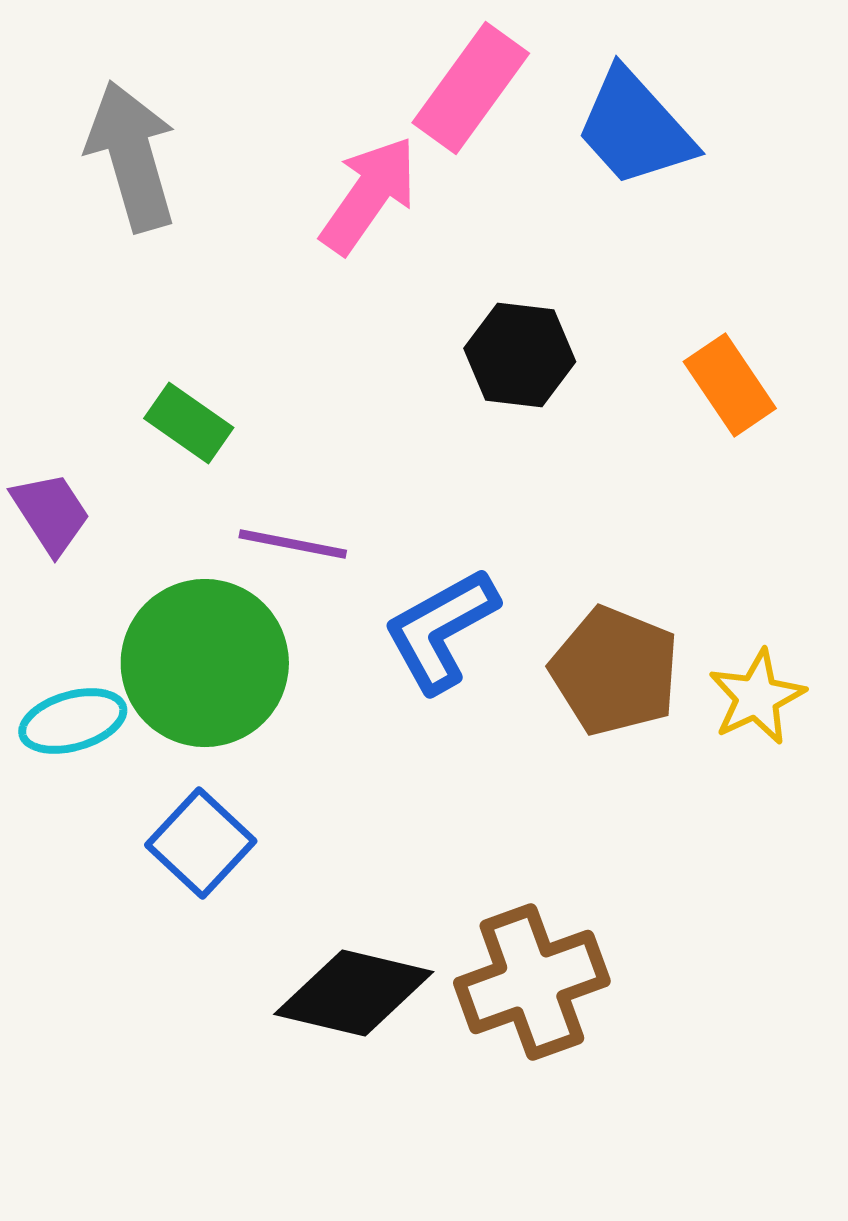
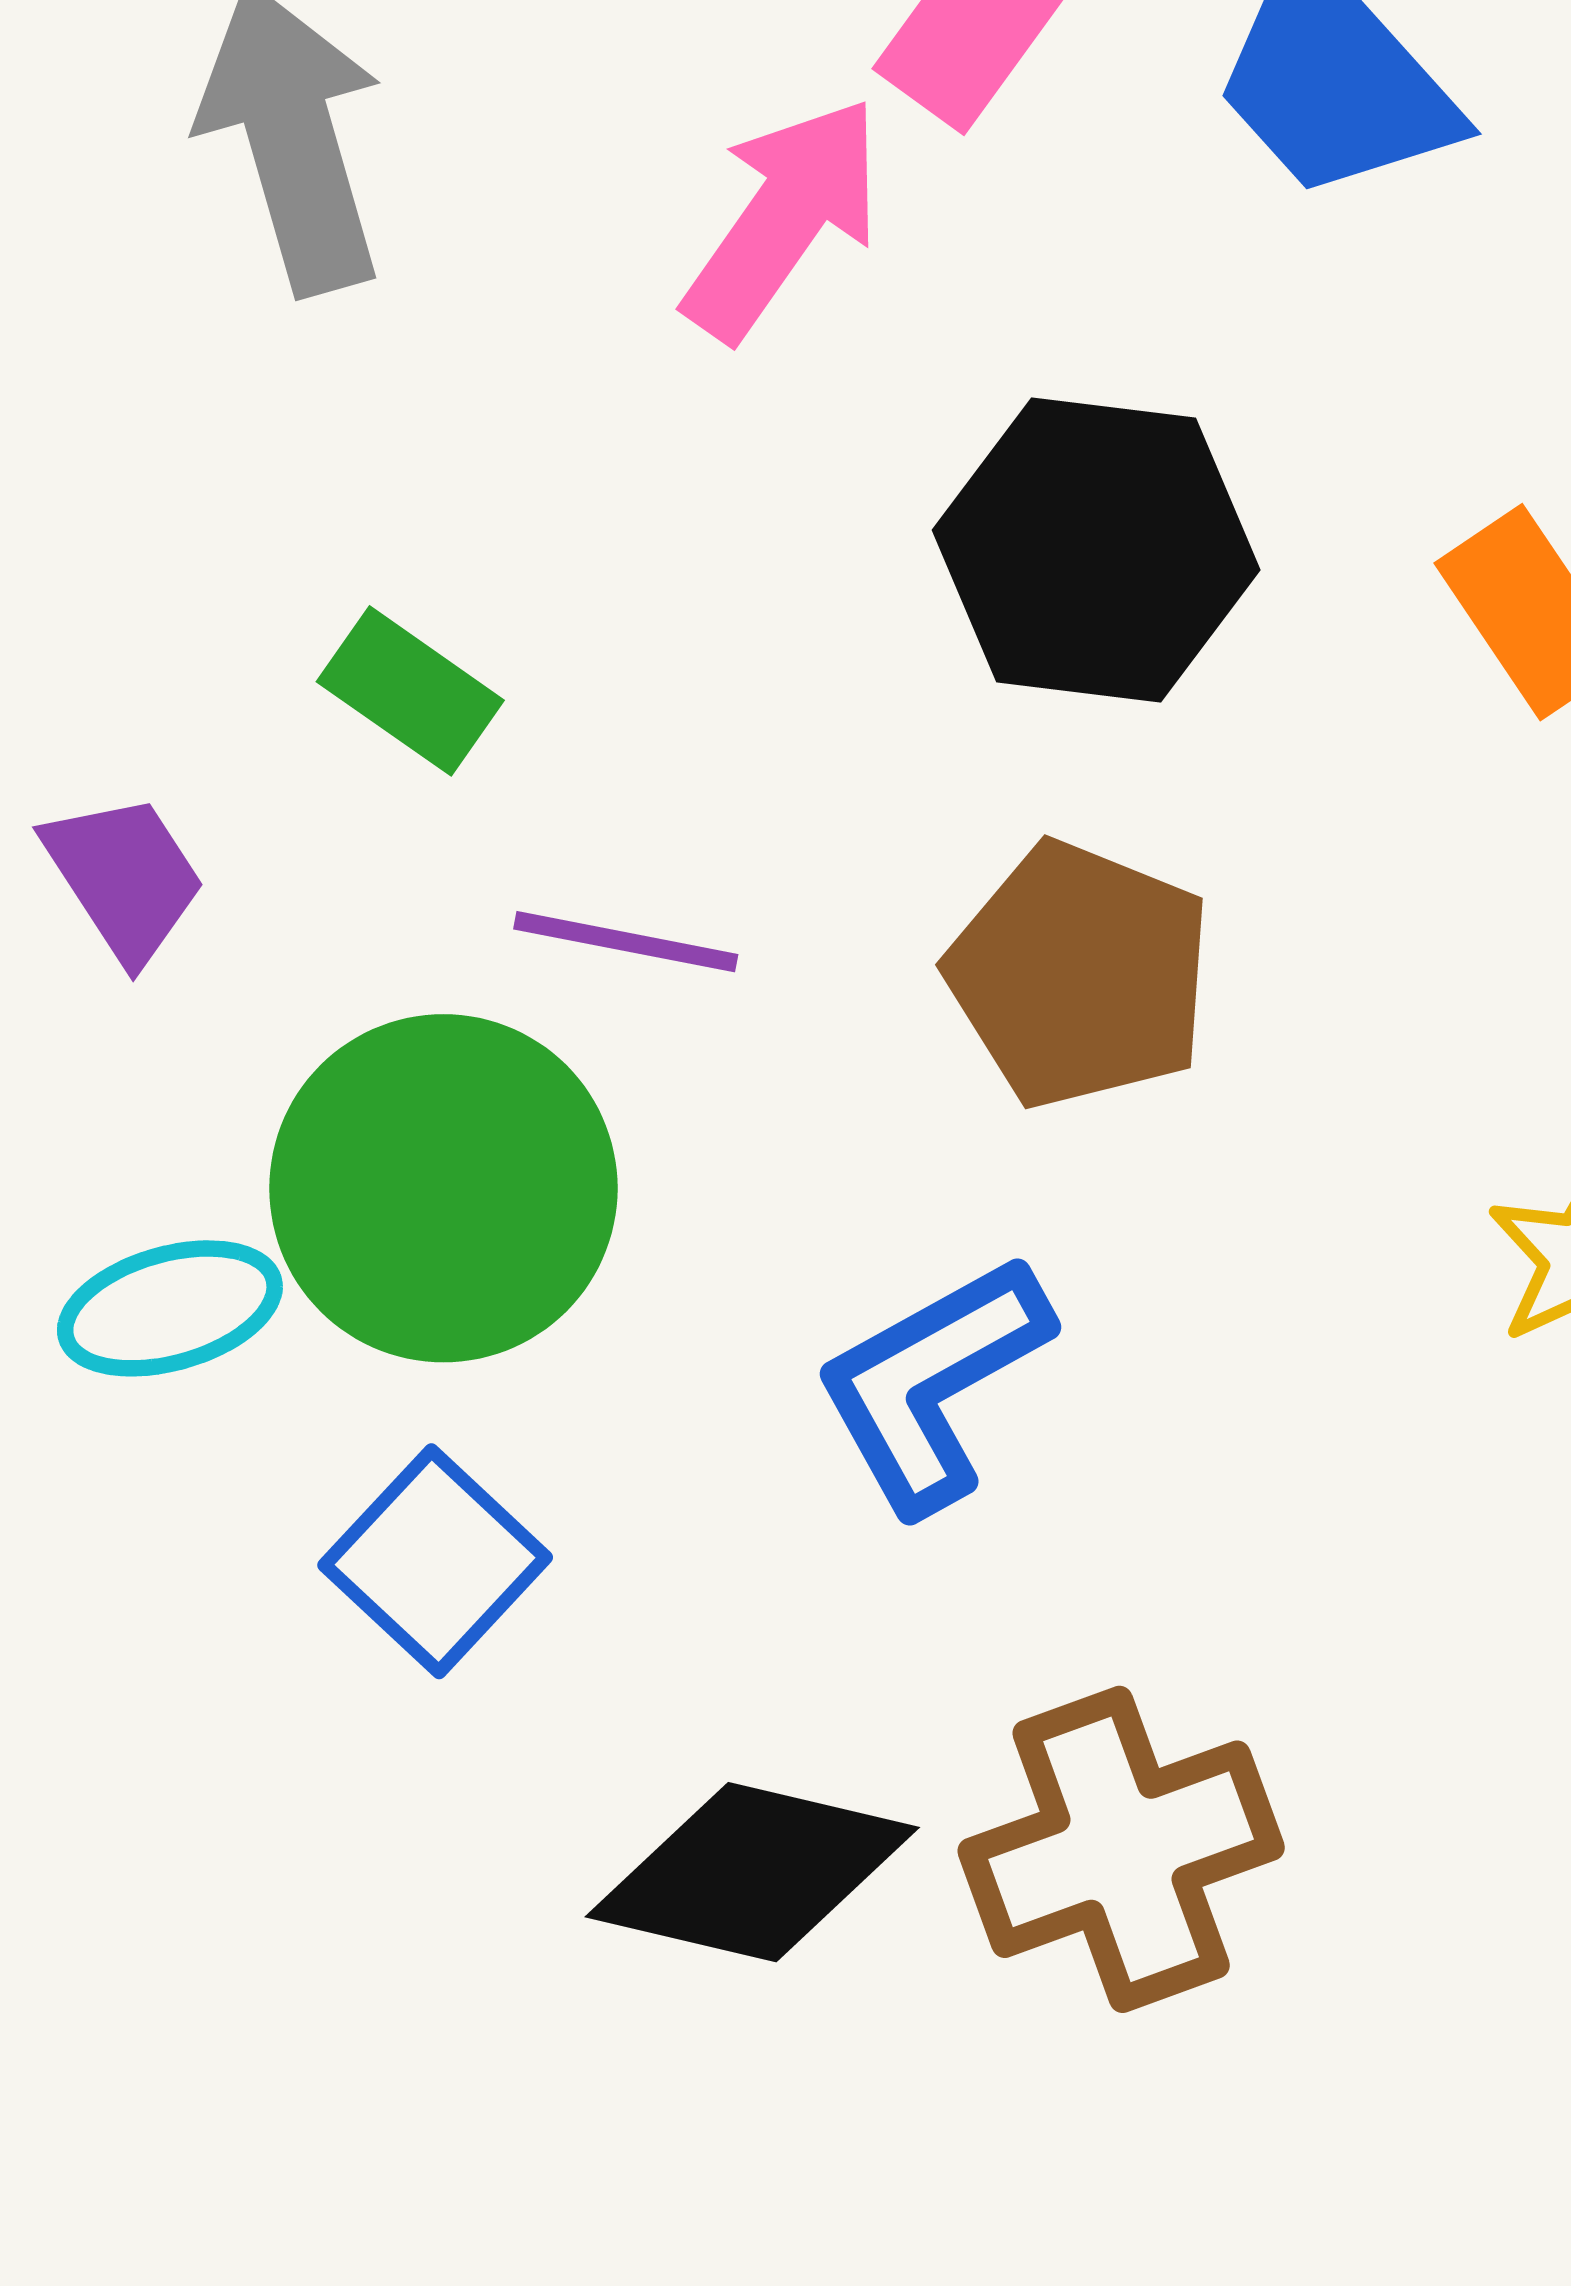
black hexagon: (520, 355) -> (1096, 550), size x1.4
blue L-shape: (441, 630) -> (932, 1383), moved
brown pentagon: (615, 671) -> (1080, 975), moved

